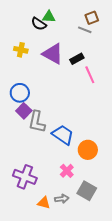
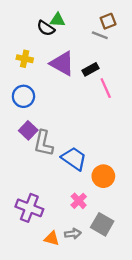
blue circle: (20, 93) -> (23, 96), moved

